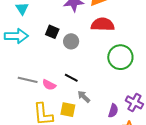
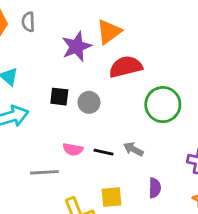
pink semicircle: (49, 85) -> (73, 149), moved
gray arrow: (84, 97) -> (133, 149), moved
purple semicircle: (113, 111) -> (155, 188), moved

